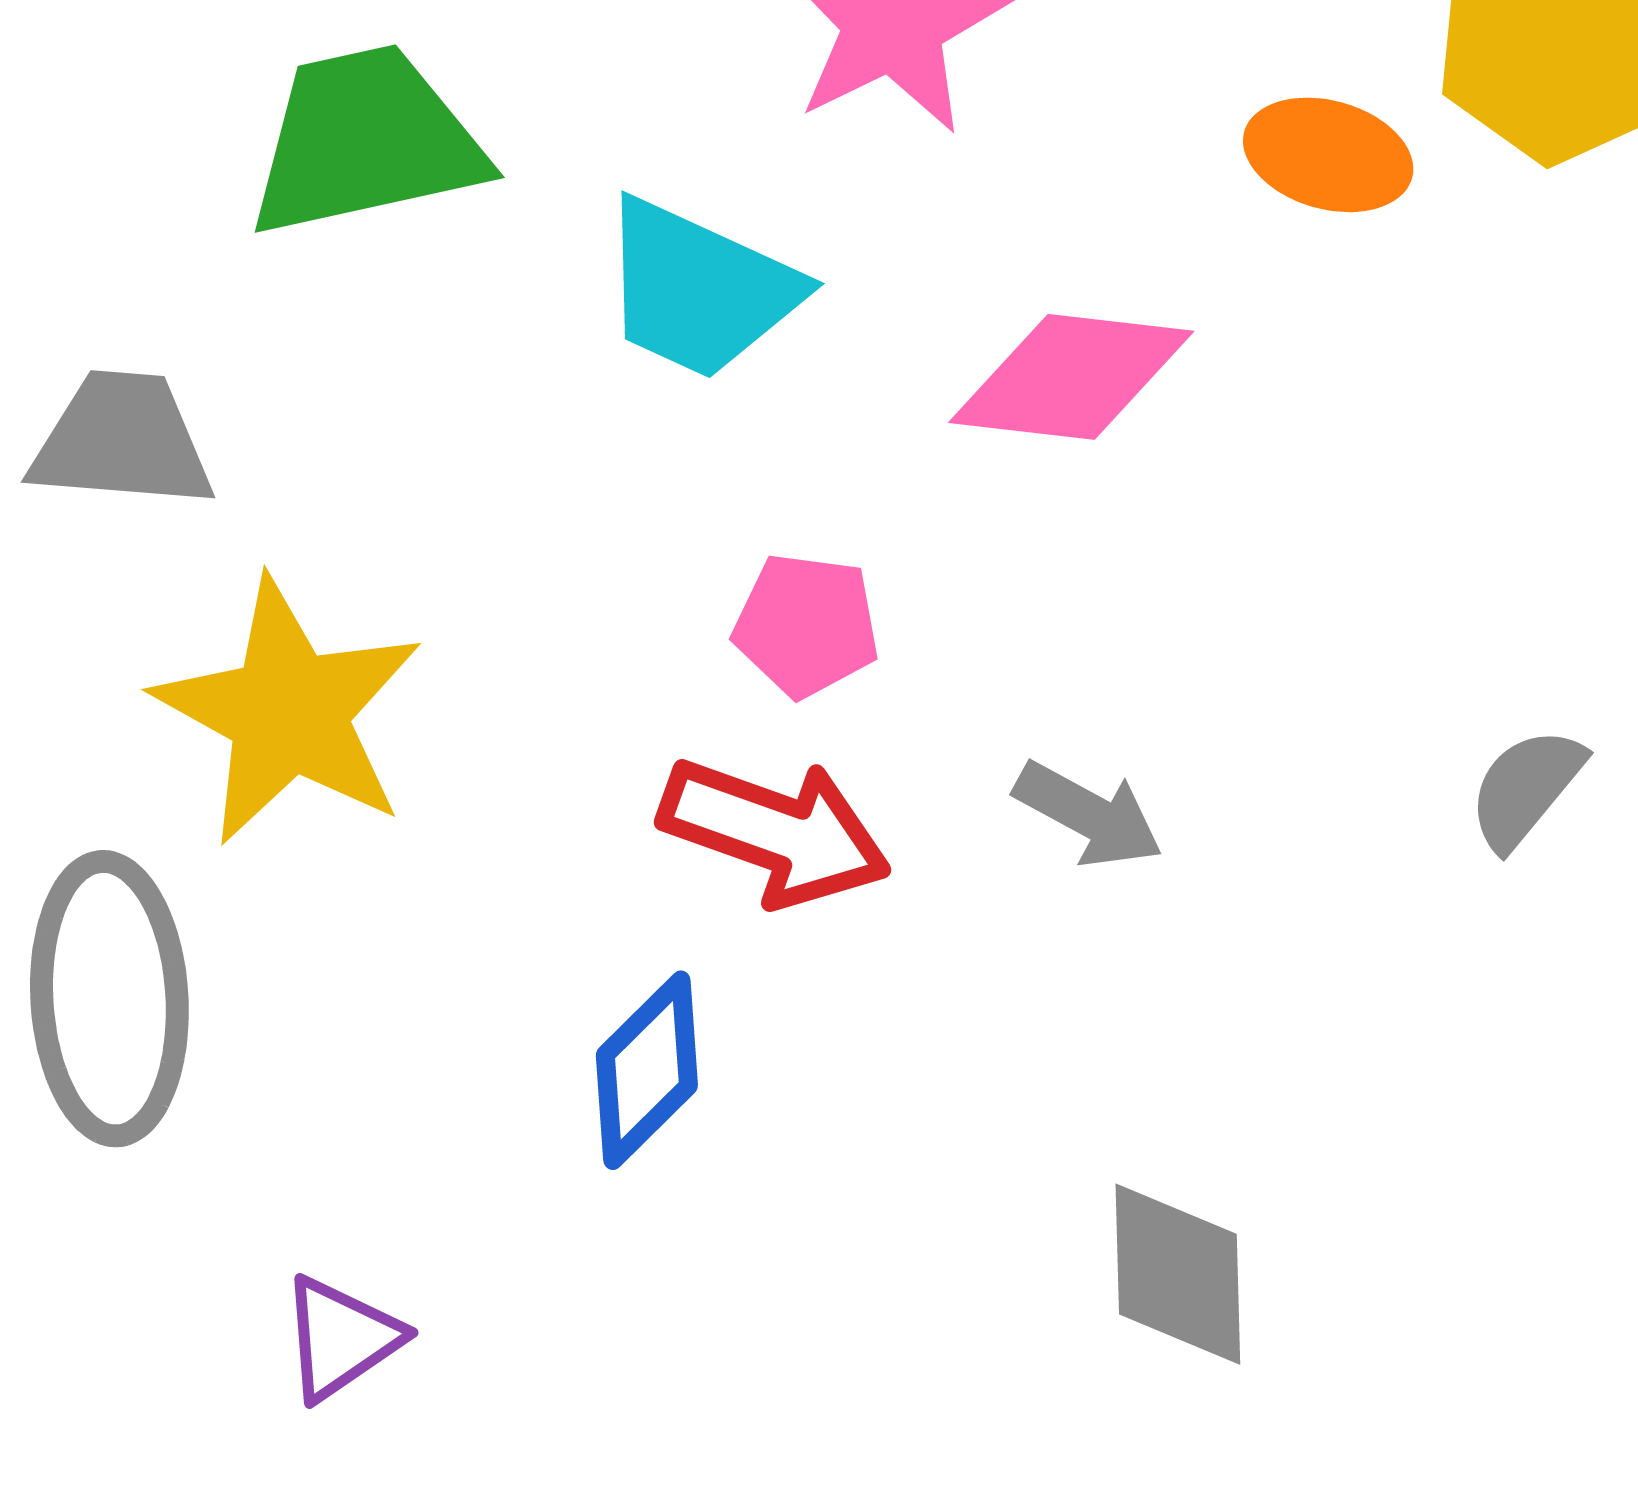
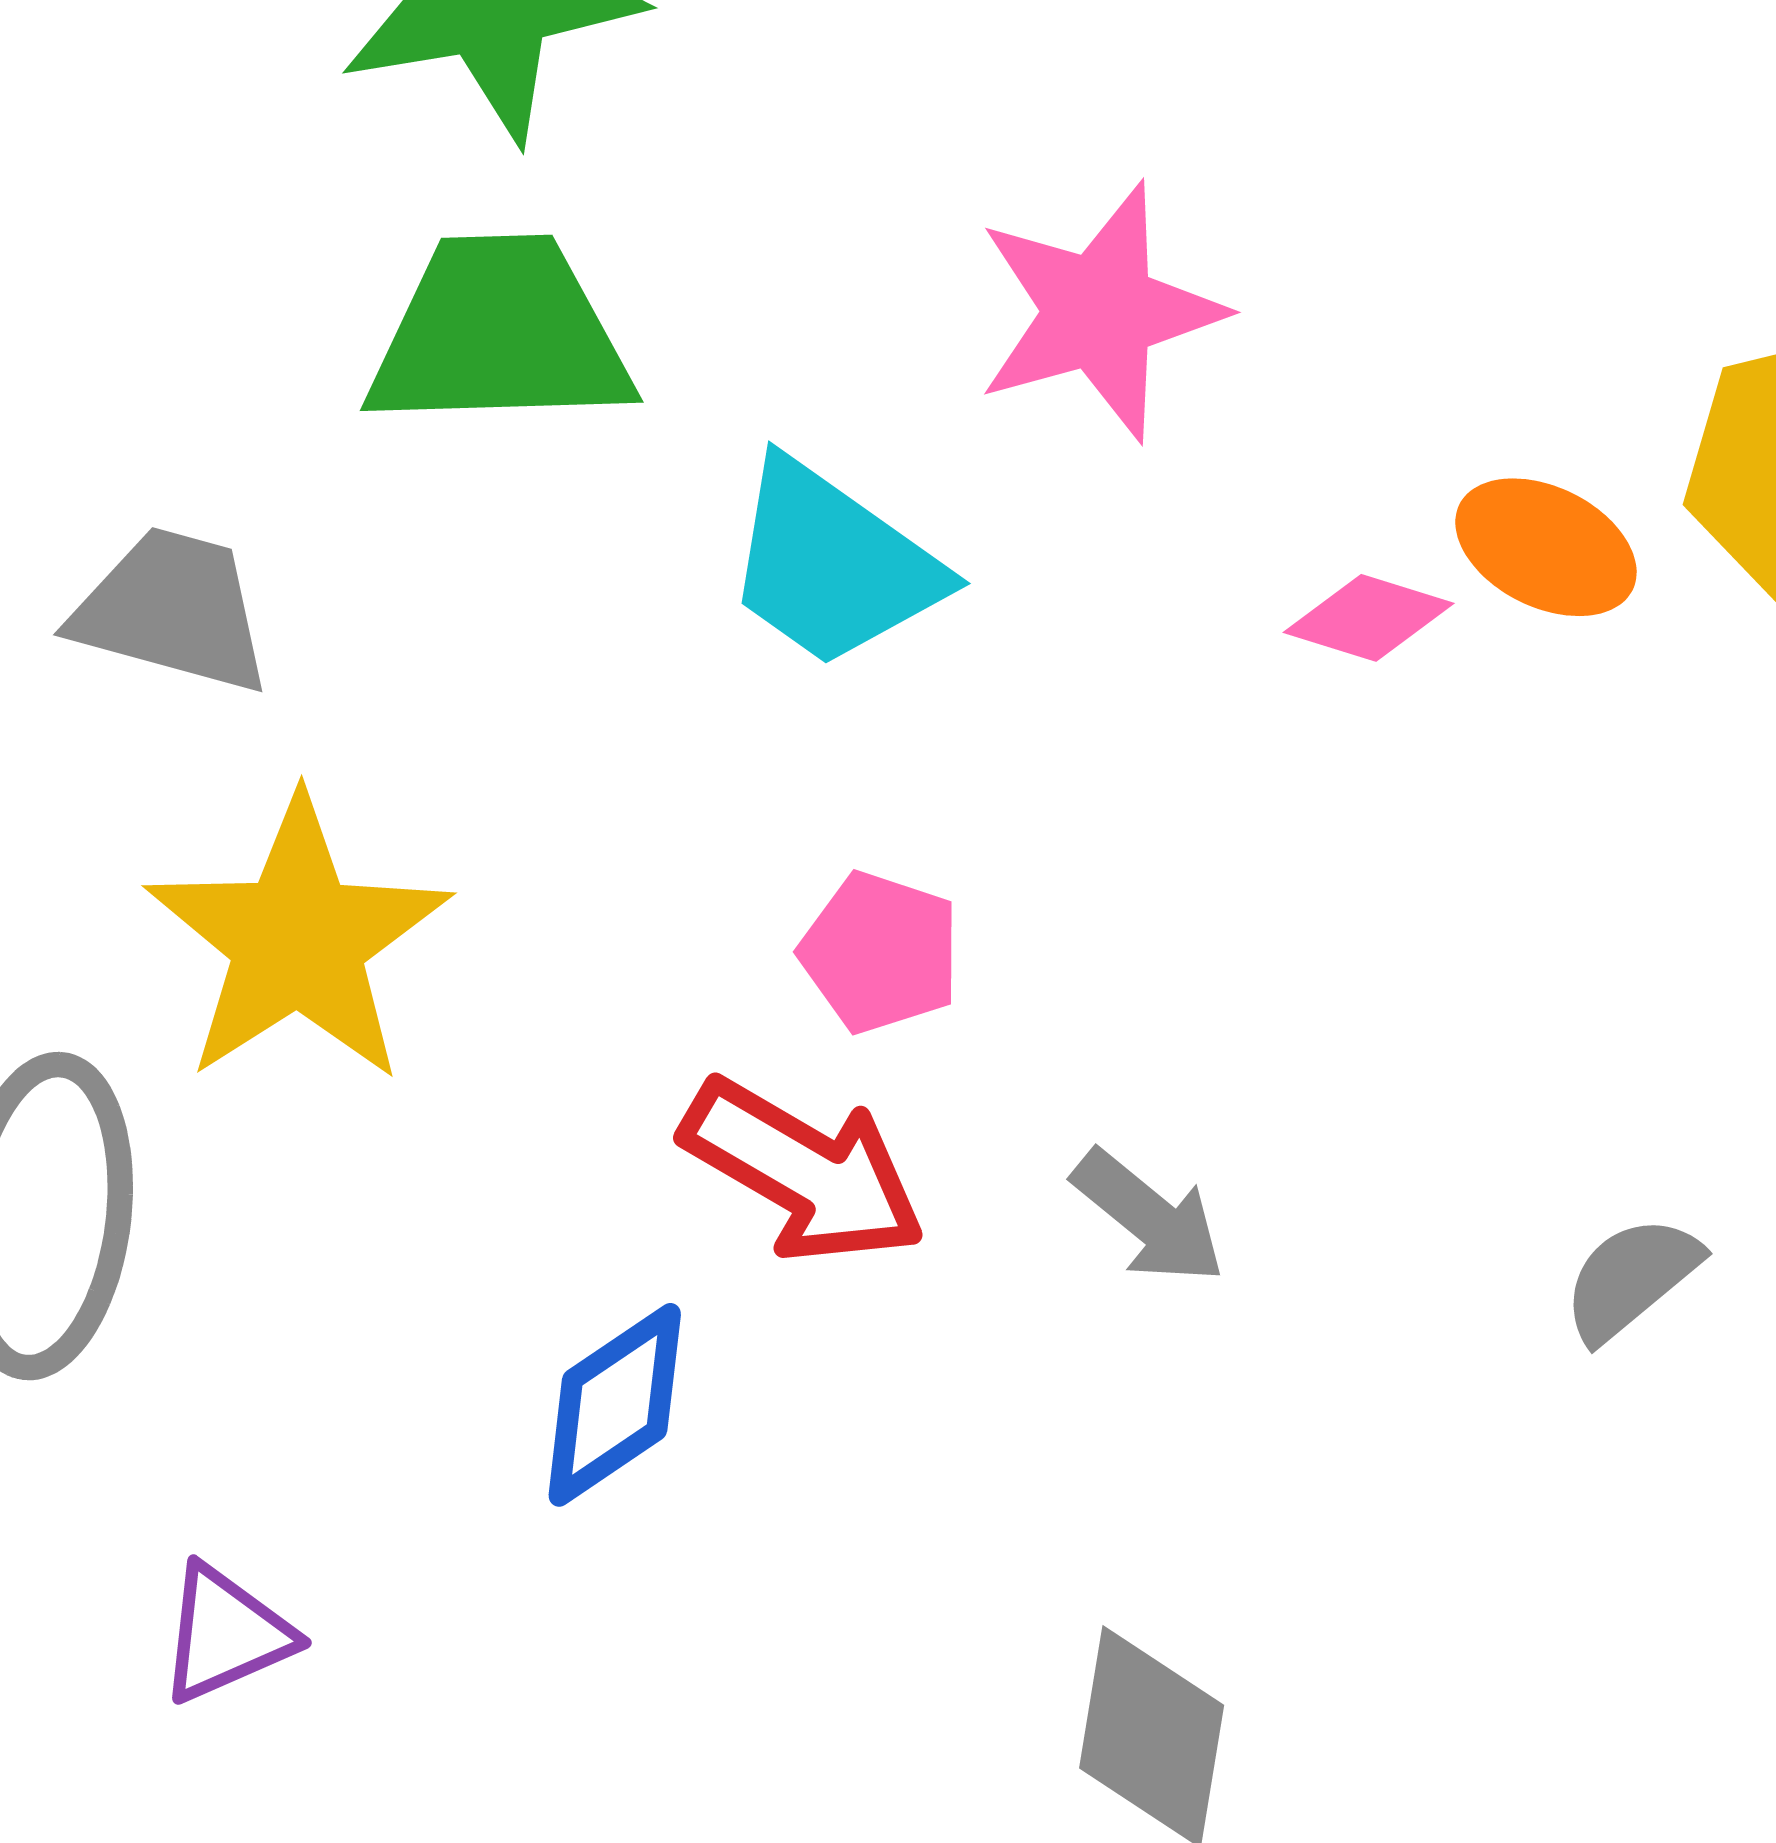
pink diamond: (1071, 377) -> (1369, 618), moved, size x0.6

